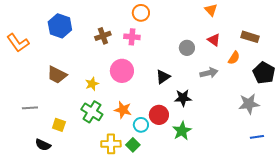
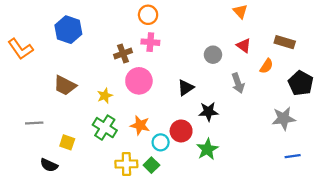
orange circle: (141, 13) -> (148, 15), moved
brown cross: (103, 36) -> (123, 54), moved
gray arrow: (209, 73) -> (238, 83), turned 84

